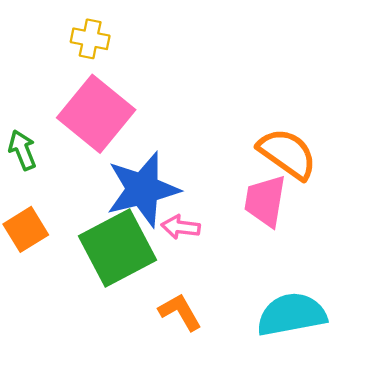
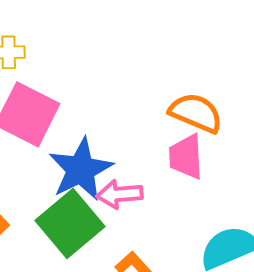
pink arrow: (181, 227) -> (119, 194), size x1.4

